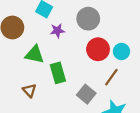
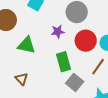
purple star: (57, 31) -> (58, 32), moved
green rectangle: (58, 73) -> (63, 62), moved

